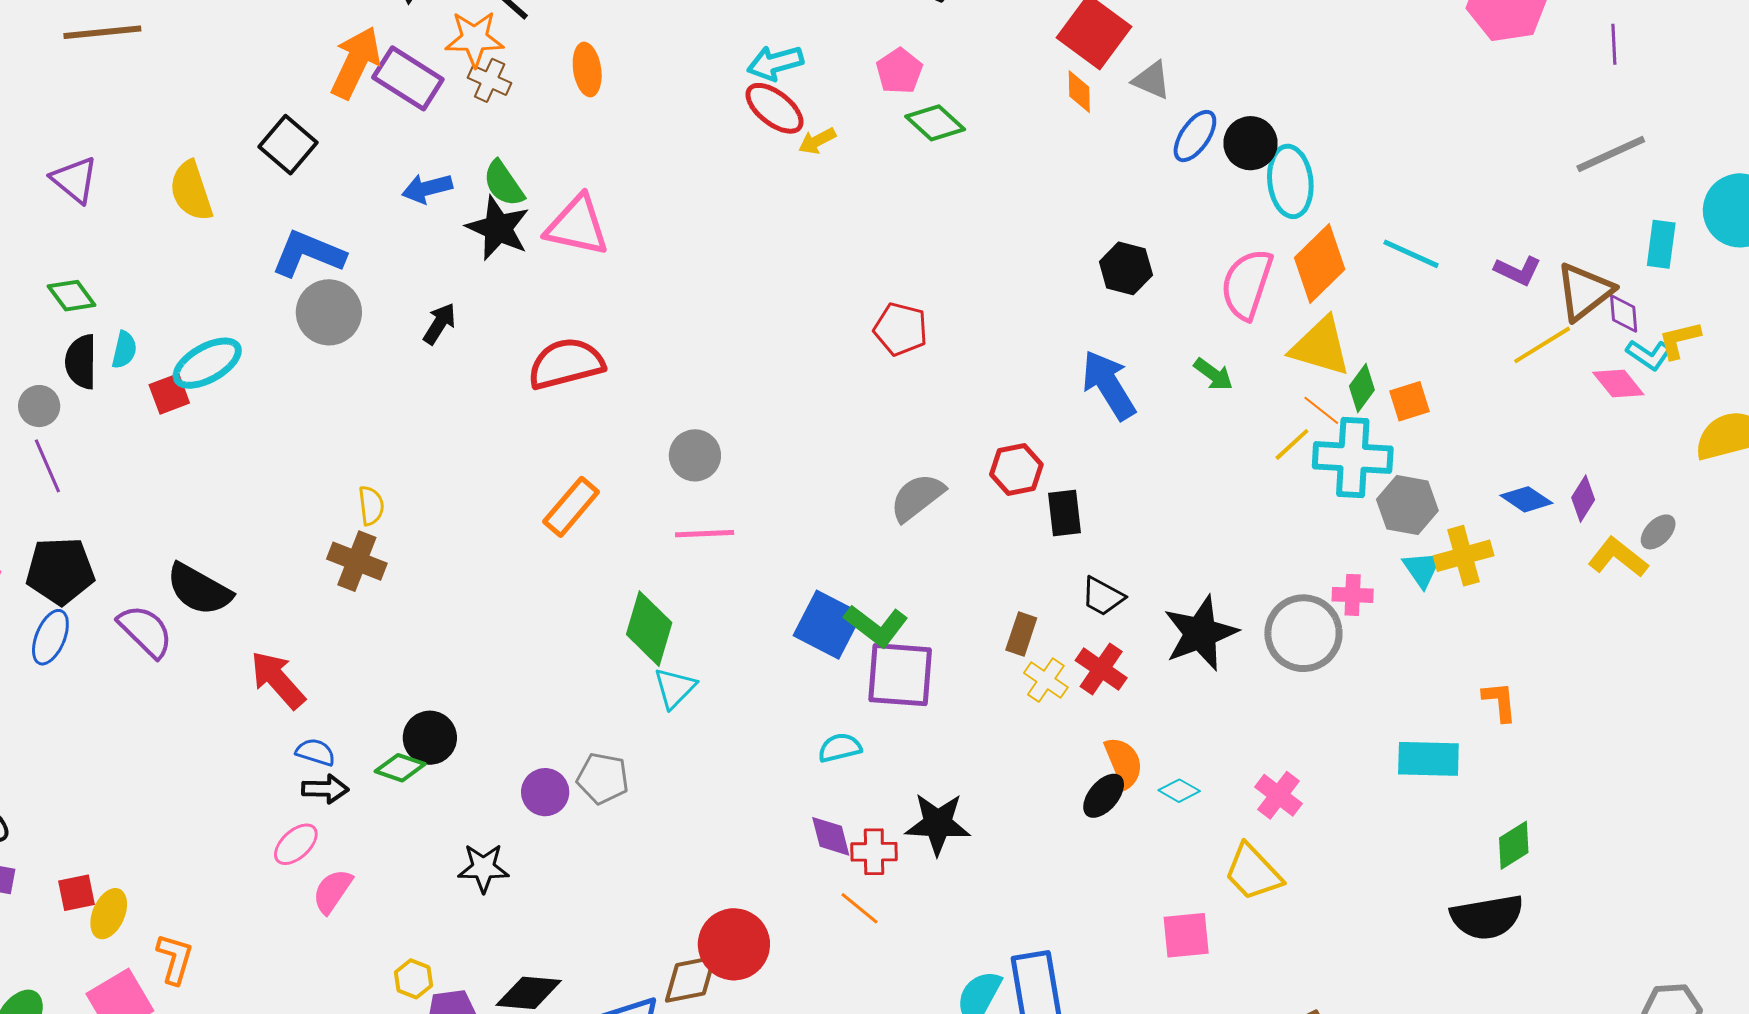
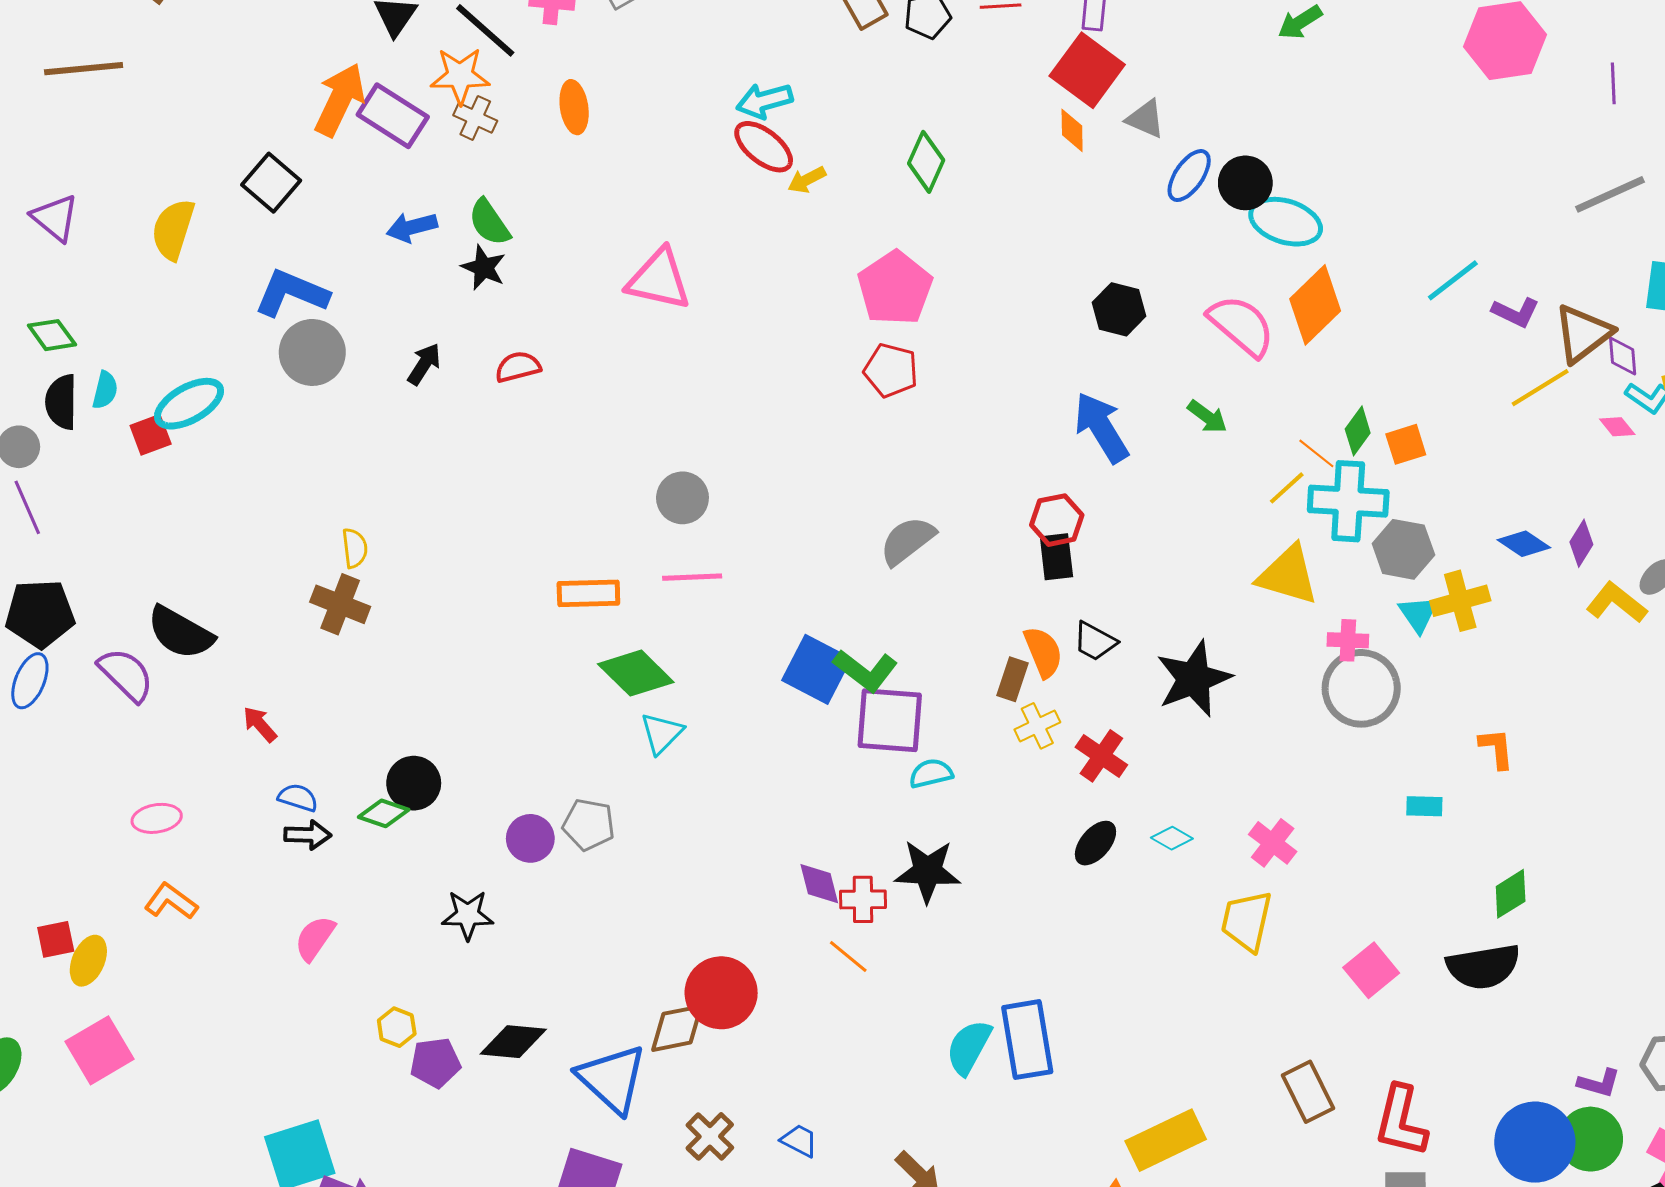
pink pentagon: (899, 71) -> (895, 288), moved, size x1.6
green diamond: (935, 123) -> (926, 162), turned 72
cyan ellipse: (1290, 181) -> (1286, 222), turned -66
yellow semicircle: (191, 191) -> (173, 229), turned 36
pink triangle: (577, 226) -> (659, 279), moved
black star: (498, 228) -> (484, 268), size x0.7
cyan line: (1411, 254) -> (1453, 280), moved, turned -62
pink semicircle: (1247, 284) -> (1241, 326), turned 112
yellow triangle: (1321, 347) -> (1288, 575), moved
red semicircle: (566, 364) -> (518, 367), moved, size x0.6
pink diamond: (1618, 384) -> (1617, 427), size x0.7
red hexagon: (1016, 469) -> (1057, 520), moved
orange rectangle: (571, 507) -> (588, 593), moved, turned 48
green diamond: (649, 629) -> (636, 673), turned -62
gray circle: (1303, 633) -> (1361, 688), moved
red cross: (1101, 669) -> (1101, 756), moved
red arrow: (278, 680) -> (260, 724), size x0.6
yellow cross: (1046, 680) -> (1037, 726), turned 30
cyan semicircle: (840, 748) -> (931, 773), moved
cyan rectangle: (1428, 759) -> (1424, 806), size x0.6
orange semicircle: (1124, 762) -> (1043, 652), moved
pink ellipse: (296, 844) -> (157, 818), moved, turned 33
yellow trapezoid: (1253, 872) -> (1247, 921), turned 56
pink square: (1186, 935) -> (1371, 970), moved, turned -34
orange L-shape: (175, 959) -> (171, 901), moved, turned -70

